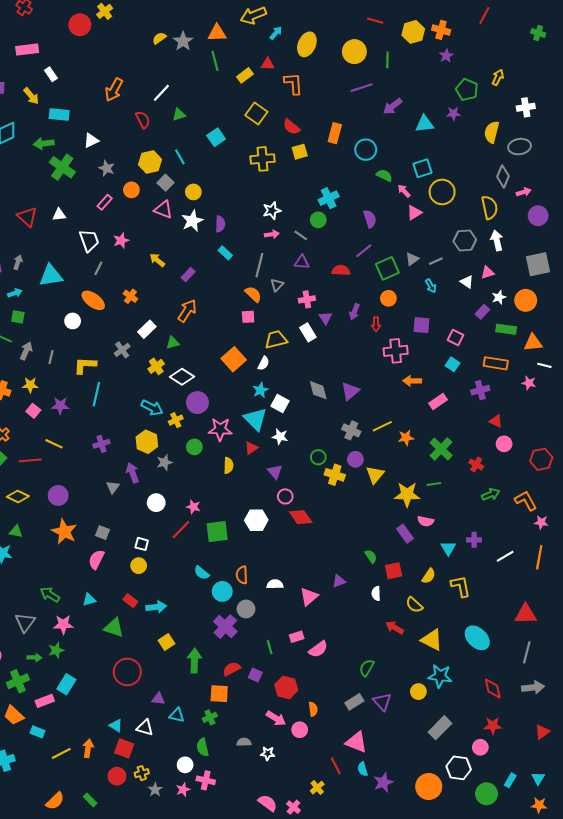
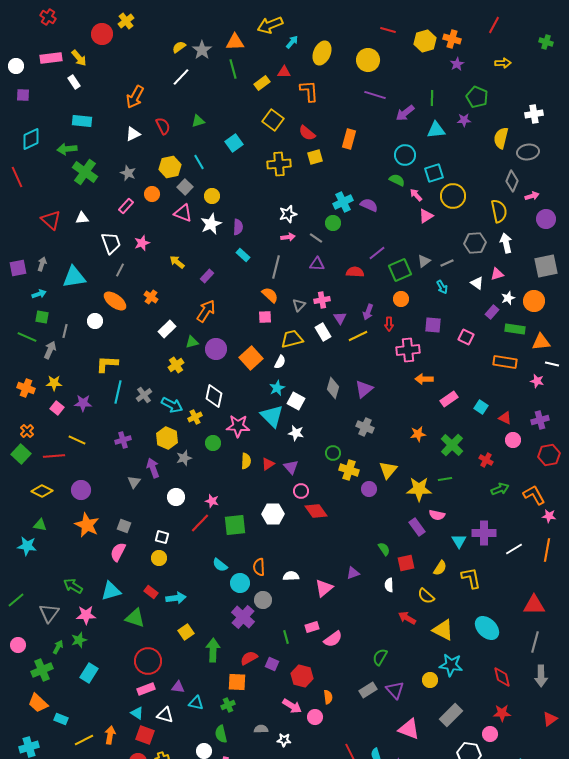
green line: (387, 60) -> (432, 98), moved
yellow arrow: (498, 77) -> (503, 63), moved, turned 63
purple line: (362, 88) -> (375, 95), turned 35
white line: (161, 93) -> (181, 77), moved
yellow arrow: (31, 96) -> (79, 58), moved
white triangle: (91, 140) -> (133, 134), moved
cyan circle: (366, 150) -> (405, 155), moved
purple semicircle: (370, 219) -> (369, 205), moved, turned -48
gray triangle: (277, 285) -> (299, 305), moved
gray cross: (122, 350) -> (144, 395), moved
gray line: (51, 357) -> (65, 331), moved
cyan square: (452, 364) -> (481, 407), moved
white diamond: (182, 377) -> (214, 396), moved, turned 70
gray diamond: (318, 390) -> (333, 388), turned 30
purple cross: (480, 390) -> (540, 420), moved
purple circle: (197, 403) -> (216, 349), moved
yellow line: (382, 426) -> (358, 336), moved
red triangle: (251, 448) -> (268, 464), moved
purple circle: (355, 459) -> (369, 489), moved
purple cross: (474, 540) -> (484, 533), size x1.6
cyan triangle: (89, 600) -> (111, 591), size x1.5
green arrow: (34, 657) -> (58, 647), turned -64
gray arrow: (533, 687) -> (541, 676), turned 95
pink rectangle: (45, 701) -> (146, 689), moved
pink triangle: (356, 742) -> (409, 729), moved

